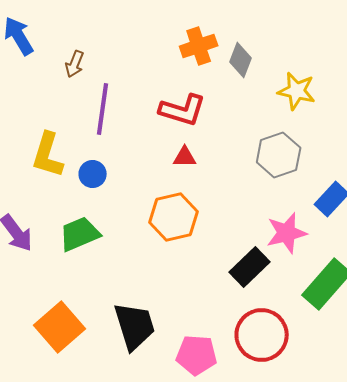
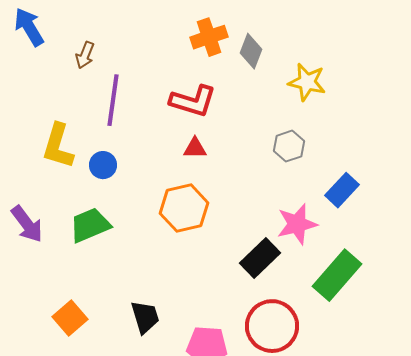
gray hexagon: (279, 155) -> (289, 146), size x0.7
black trapezoid: (135, 326) -> (145, 317), size x0.7
orange square: (60, 327) -> (70, 318), size x0.7

